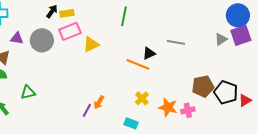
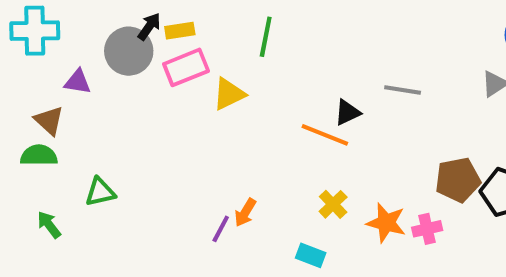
green line: (124, 16) -> (266, 37), moved
gray circle: (42, 40) -> (129, 51), moved

